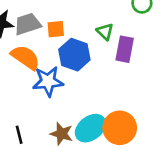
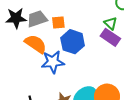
green triangle: (105, 32) -> (111, 23), moved
purple rectangle: (125, 49) -> (110, 37), turned -66

